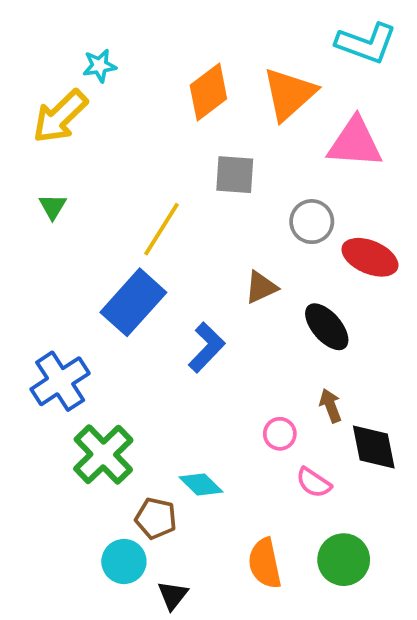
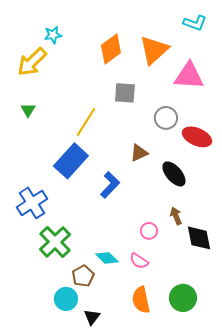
cyan L-shape: (366, 43) -> (195, 23), size x0.7
pink semicircle: (314, 483) -> (139, 261), moved
brown pentagon: (156, 518) -> (83, 276), turned 30

